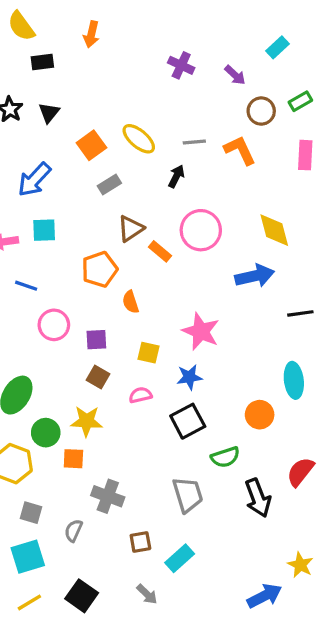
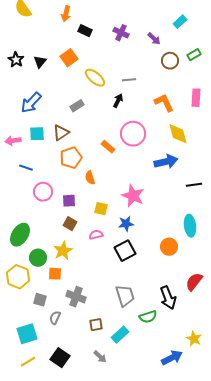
black rectangle: (42, 62) -> (85, 31), moved, turned 32
orange square: (91, 145) -> (69, 58), moved
orange L-shape: (240, 150) -> (164, 103), moved
pink rectangle: (305, 155) -> (196, 98), moved
brown triangle: (131, 229) -> (61, 133), moved
yellow star: (87, 421) -> (63, 251), turned -30
green semicircle: (225, 457) -> (148, 317), moved
gray square: (31, 513) -> (40, 300), moved

